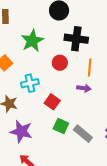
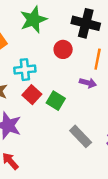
red square: (52, 102) -> (32, 95), moved
green square: (61, 126) -> (56, 101), moved

